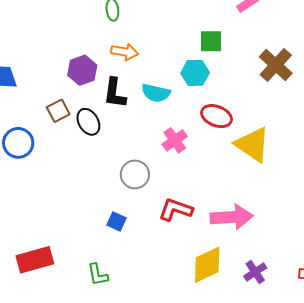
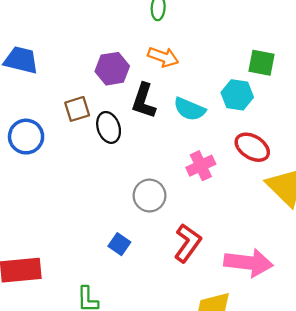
red L-shape: (176, 210) -> (188, 243), turned 96

